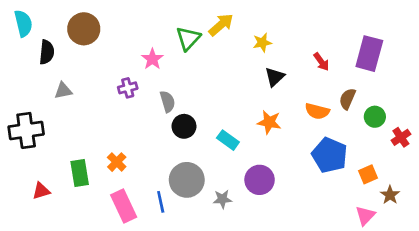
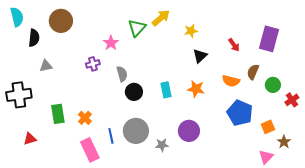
cyan rectangle: (228, 140) -> (166, 90), moved, turned 42
green rectangle: (80, 173) -> (58, 114), moved
blue line: (161, 202) -> (111, 136), moved

